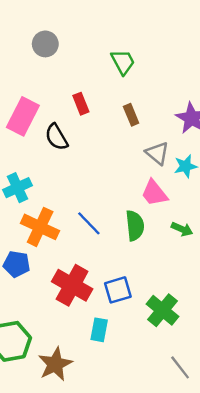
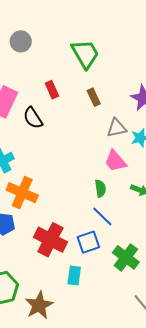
green trapezoid: (123, 62) -> (85, 54), size x1.4
gray triangle: (157, 153) -> (117, 128), turned -50
blue line: (89, 223) -> (102, 217), moved
green semicircle: (135, 226) -> (100, 188), size x0.7

